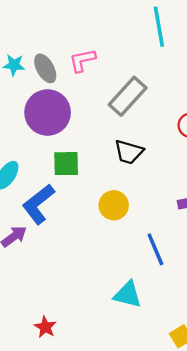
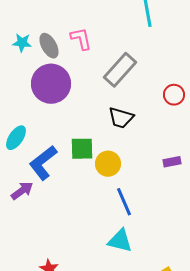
pink L-shape: (82, 60) -> (81, 39), turned 90
green square: (66, 164) -> (82, 149), moved
blue line: (155, 249) -> (124, 202), moved

